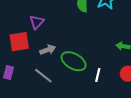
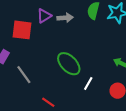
gray arrow: (48, 50) -> (65, 18), moved
gray line: (43, 76) -> (24, 75), moved

